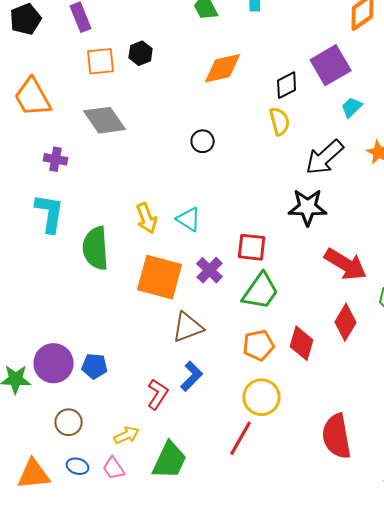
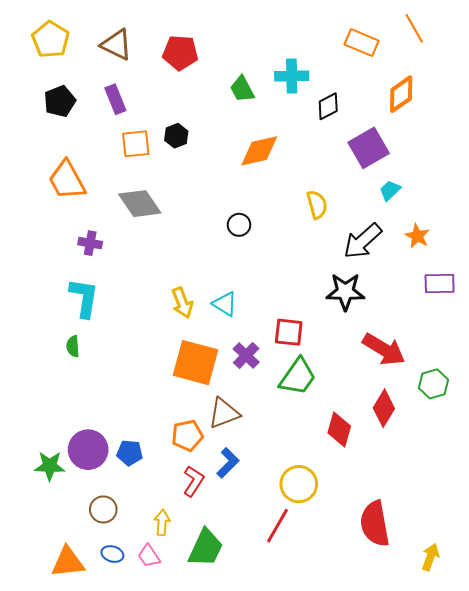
black diamond: (287, 85) -> (328, 106), moved
green semicircle: (96, 248) -> (73, 346), moved, size x0.5
orange pentagon: (259, 345) -> (187, 435), moved
yellow arrow: (127, 435) -> (162, 523), turned -60

